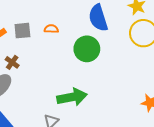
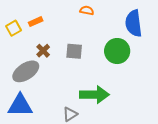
orange semicircle: (51, 29) -> (87, 10), moved
gray square: (22, 31) -> (74, 51), moved

